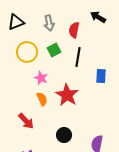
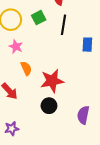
pink star: (41, 78) -> (16, 47), moved
red star: (67, 95) -> (52, 81), moved, turned 30

